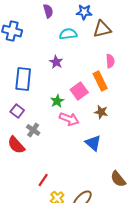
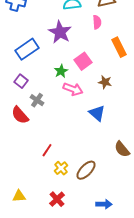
pink semicircle: (110, 61) -> (97, 22), moved
purple star: (56, 62) -> (60, 32), size x1.6
blue rectangle: (23, 79) -> (27, 49), turned 50
orange rectangle: (100, 81) -> (119, 47), moved

